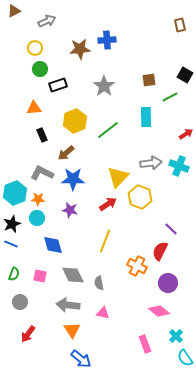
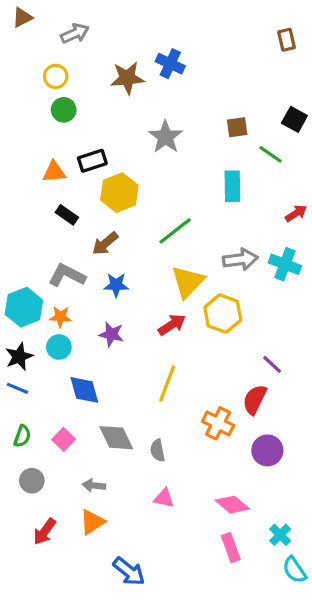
blue cross: (107, 40) -> (170, 64), turned 30
black rectangle: (58, 85) -> (92, 161), moved
green line: (170, 97) -> (271, 154), turned 63
green line: (108, 130) -> (175, 231), moved
black rectangle: (42, 135) -> (67, 215), turned -32
blue star: (73, 179) -> (116, 285), size x0.7
pink square: (40, 276) -> (64, 439), turned 32
gray arrow: (68, 305) -> (94, 485), moved, size x0.6
pink diamond: (159, 311) -> (232, 505), moved
orange triangle: (72, 330) -> (92, 522), moved, turned 30

